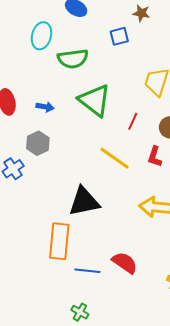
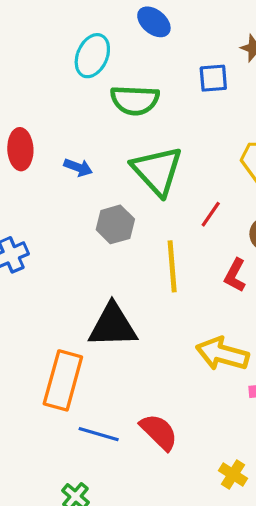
gray hexagon: (38, 143) -> (115, 224), moved
yellow line: (115, 158) -> (172, 266), turned 40

